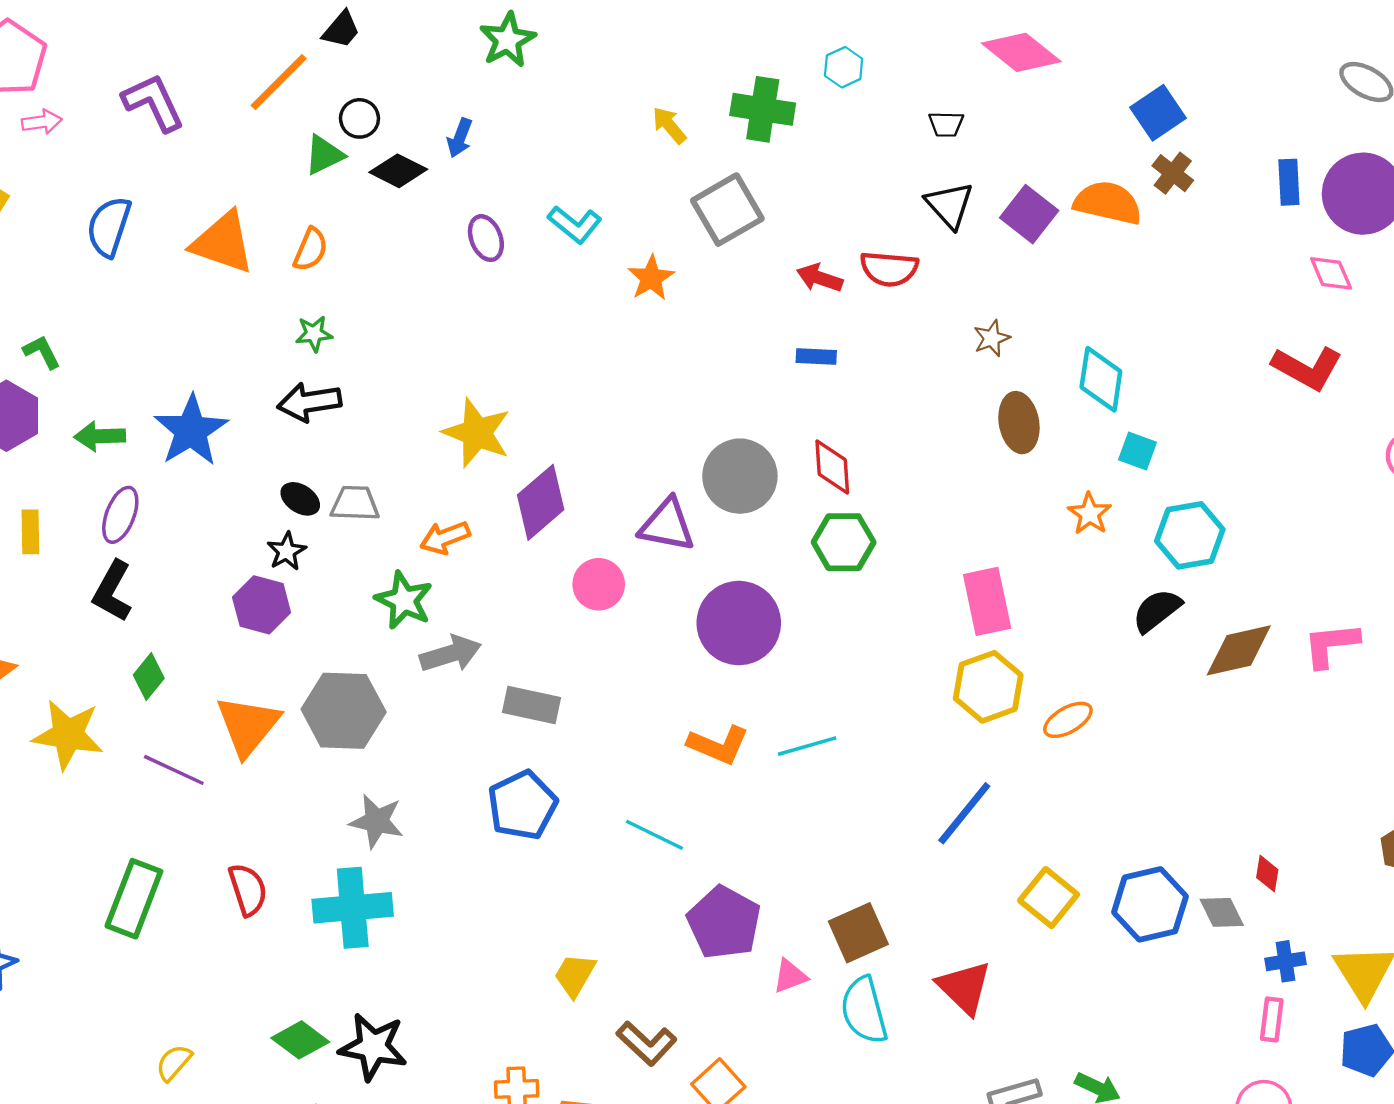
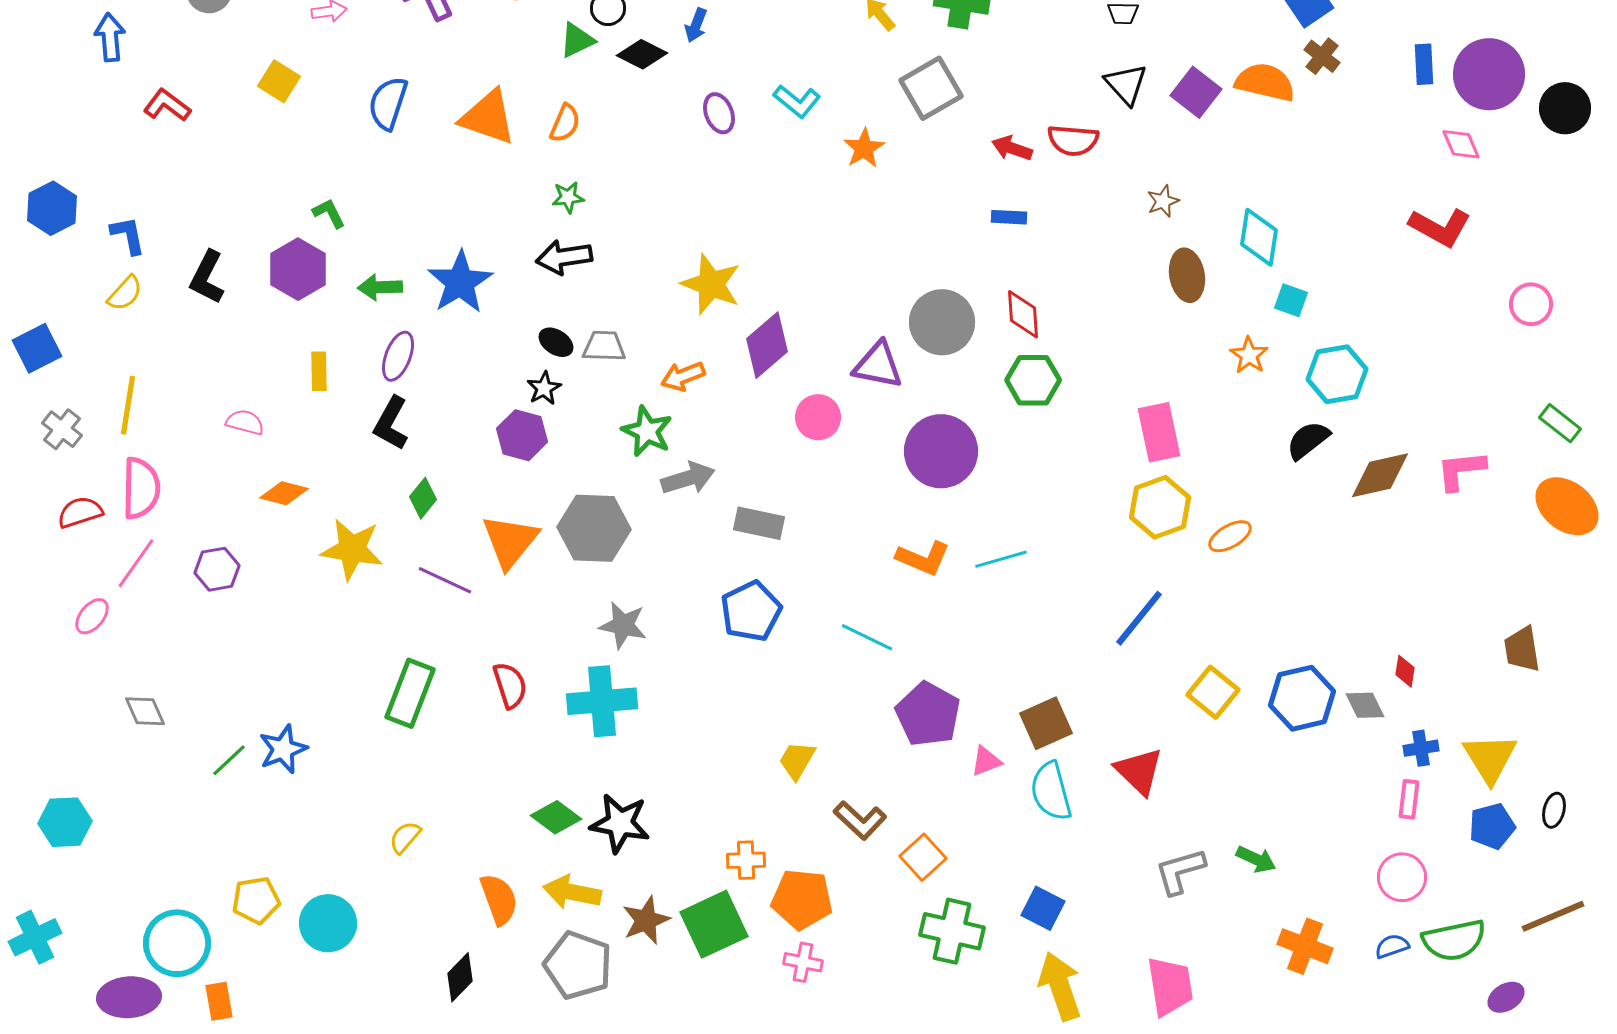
yellow semicircle: (174, 1063) -> (405, 837), moved

